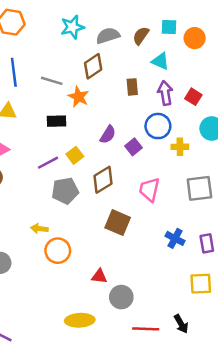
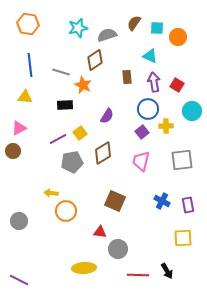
brown semicircle: (141, 36) -> (134, 23), moved
purple square: (133, 147) -> (142, 132), moved
brown square: (118, 223) -> (115, 201), moved

